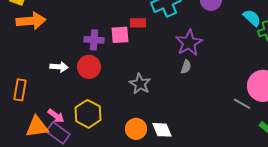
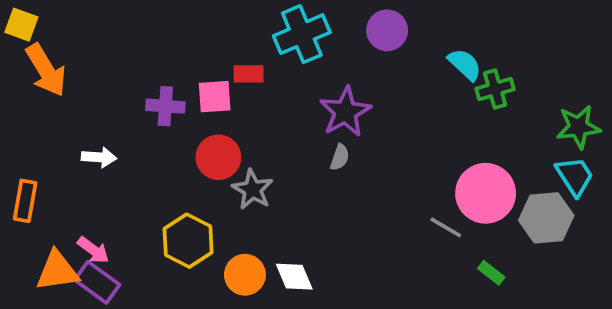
orange arrow: (31, 21) -> (46, 70), turned 64
red circle: (89, 67) -> (218, 157), moved
yellow hexagon: (88, 114) -> (188, 241), moved

